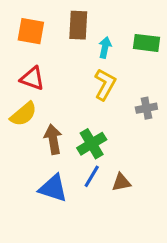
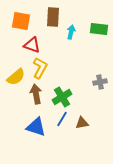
red triangle: (32, 79) -> (32, 45), moved
yellow L-shape: (105, 84) -> (40, 68), moved
gray cross: (146, 108) -> (100, 82), moved

